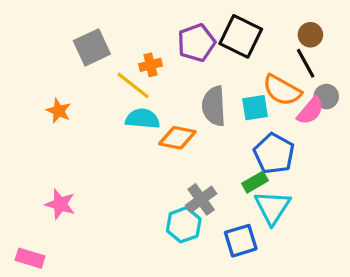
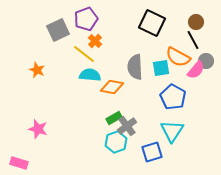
purple pentagon: (196, 43) -> (86, 19), moved
orange cross: (150, 65) -> (95, 41), turned -32
green rectangle: (255, 182) -> (114, 118), moved

